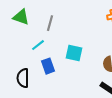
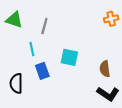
cyan line: (38, 45) -> (32, 49), turned -64

